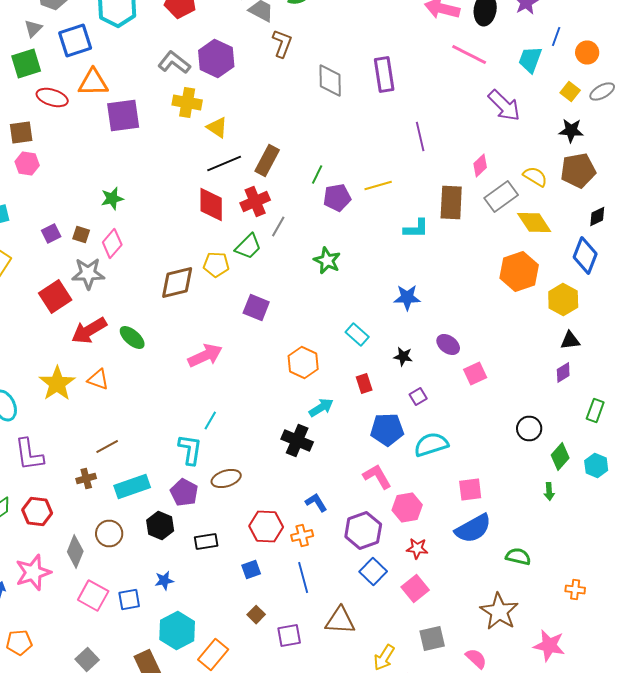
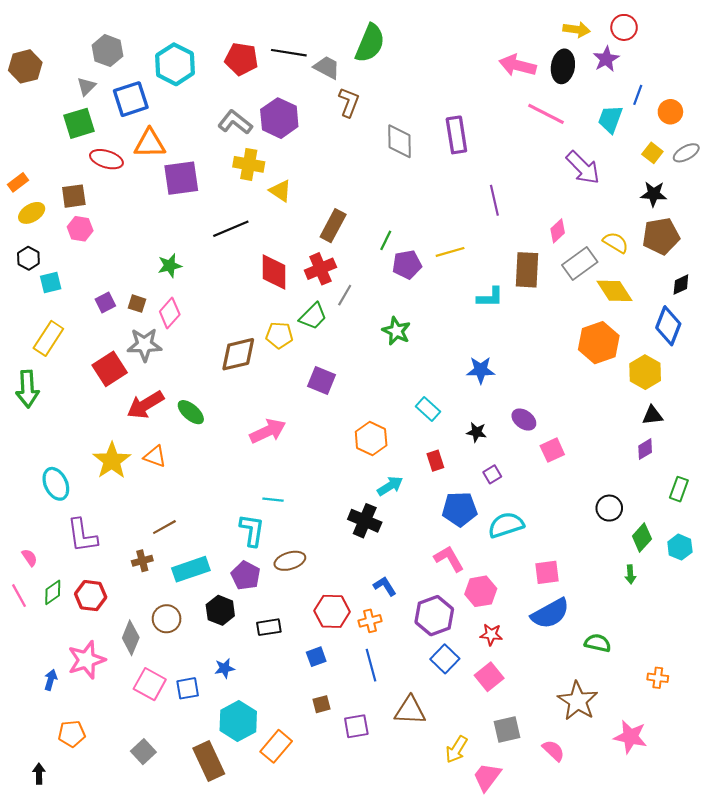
black line: (224, 164) -> (231, 229), moved
cyan line: (210, 420) -> (273, 500), turned 66
brown square: (256, 614) -> (322, 704), turned 30

